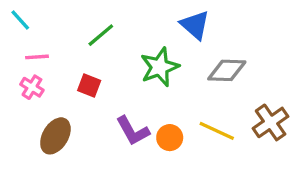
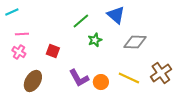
cyan line: (20, 20) -> (12, 12), turned -72
green line: (101, 35) -> (81, 21), moved
green star: (160, 67) -> (95, 40), size x0.6

